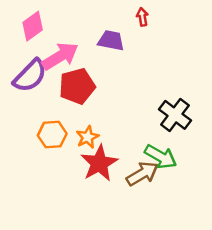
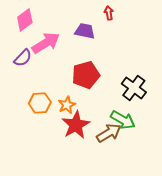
purple semicircle: (30, 76) -> (23, 58), size x0.7
red pentagon: (77, 86) -> (86, 75), moved

